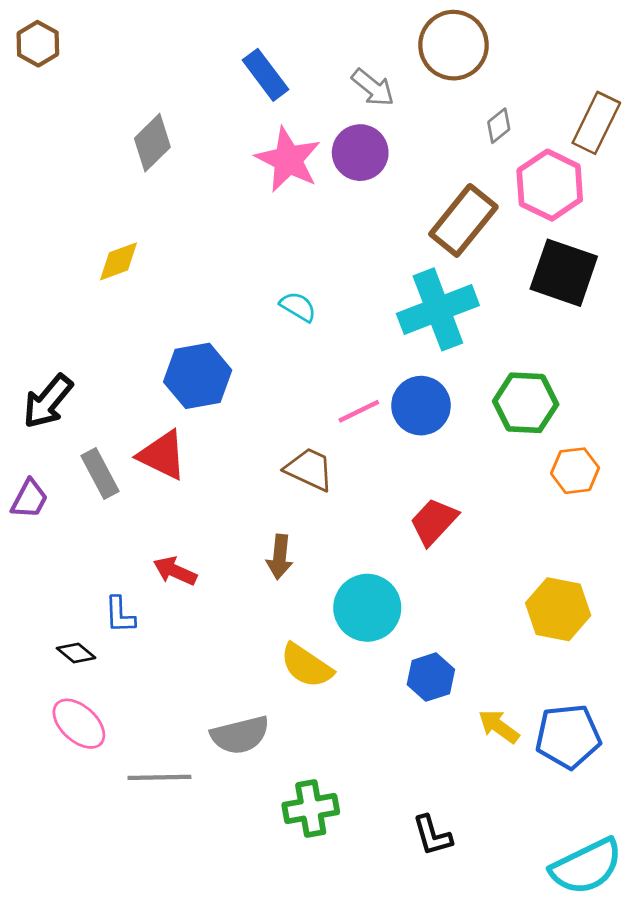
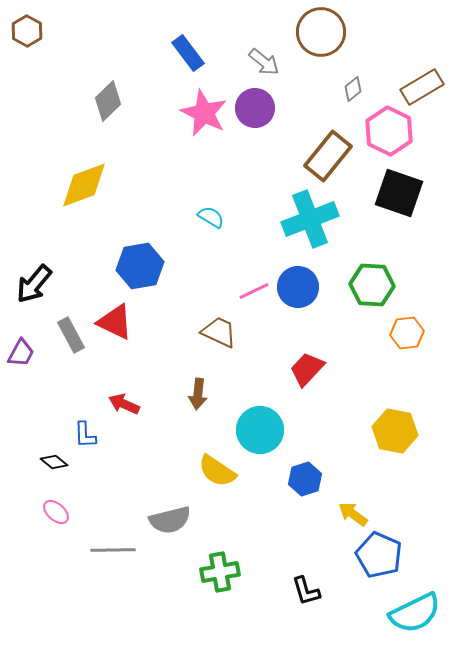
brown rectangle: (596, 123) -> (422, 87), turned 33
yellow diamond: (118, 261) -> (84, 185), size x1.6
pink ellipse: (79, 724) -> (56, 512), size x0.7
blue pentagon: (568, 736) -> (379, 555), moved, turned 30

